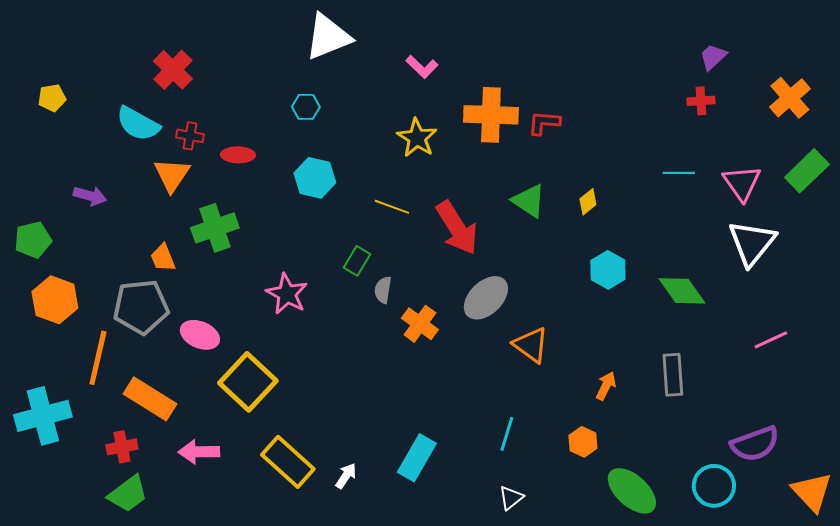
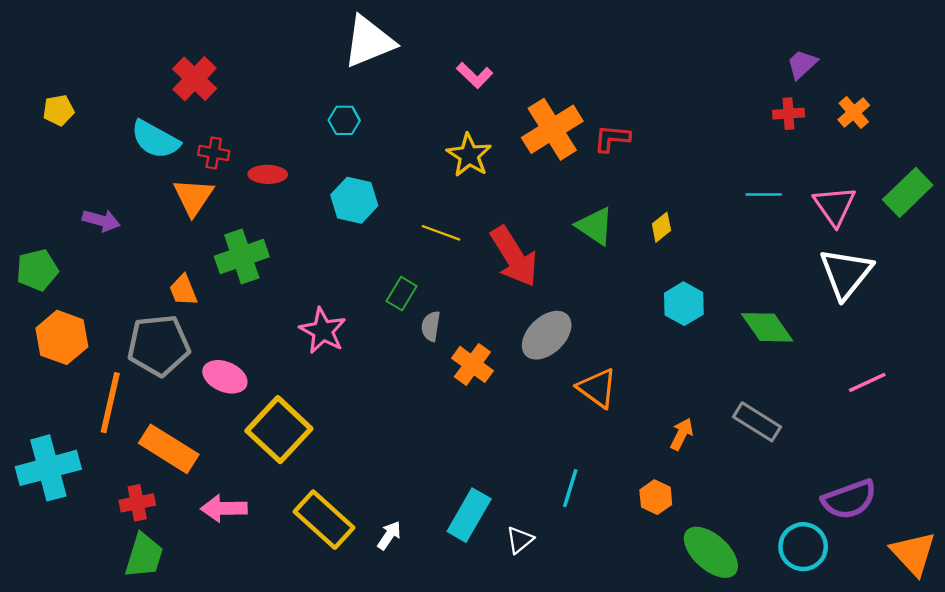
orange cross: (790, 98) -> (854, 112), moved, size x0.7
orange cross: (491, 115) -> (552, 129), turned -34
gray rectangle: (673, 375) -> (757, 422), turned -54
green trapezoid: (128, 494) -> (144, 556), turned -36
white triangle: (511, 498) -> (520, 540), moved

